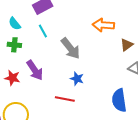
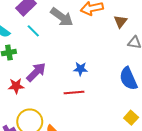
gray arrow: (71, 48) -> (62, 17), moved
purple arrow: (35, 70) -> (36, 72), turned -85

